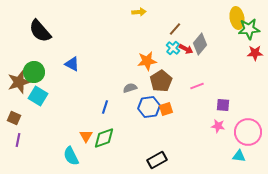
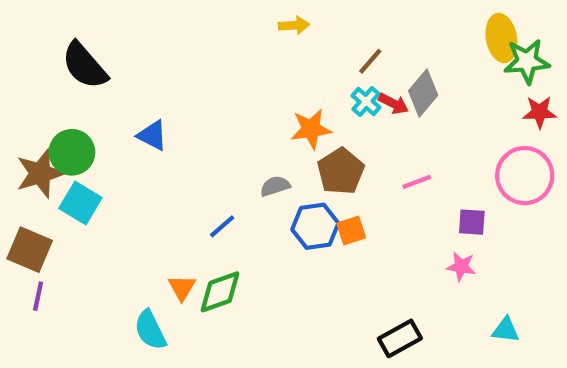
blue line: (105, 107) -> (222, 226), turned 32
brown square: (14, 118) -> (30, 250), size x1.5
pink circle: (248, 132) -> (525, 176), moved
black rectangle: (157, 160) -> (400, 338), moved

